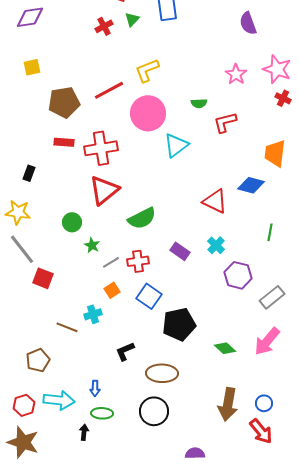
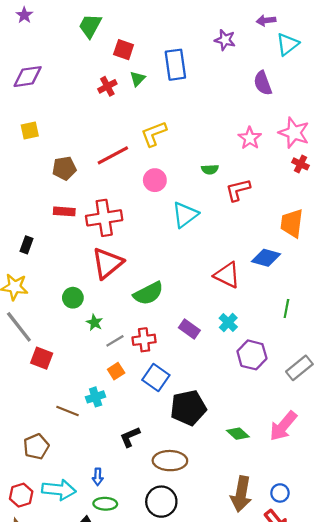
brown pentagon: (64, 102) -> (64, 168), size x0.7
pink circle: (148, 113) -> (155, 180), size x0.6
gray rectangle: (272, 297) -> (299, 368), moved

